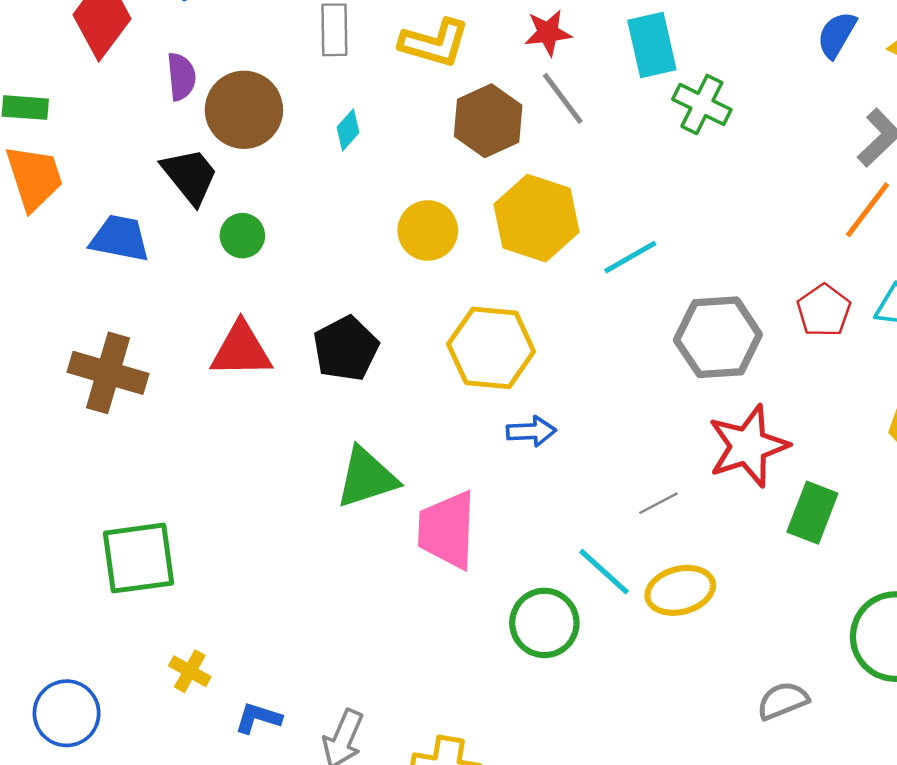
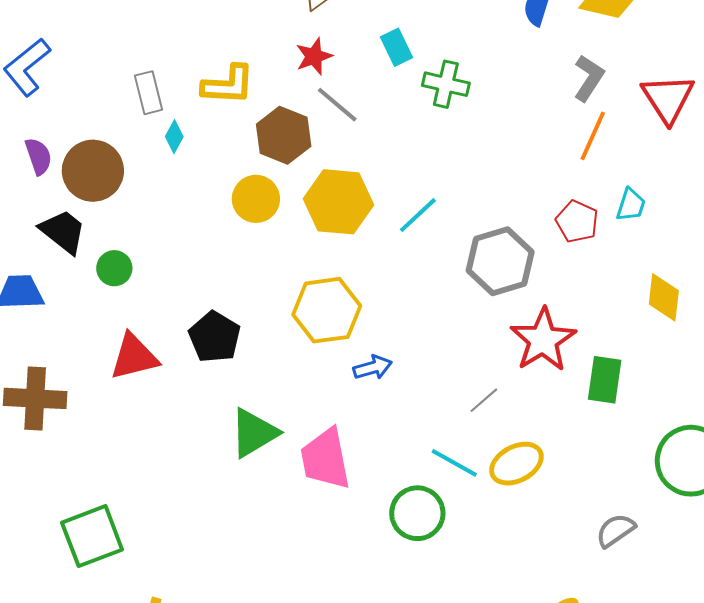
cyan rectangle: (652, 45) -> (396, 47), size x0.7
cyan diamond: (348, 130) -> (174, 137), moved
yellow circle: (428, 230) -> (256, 199), moved

